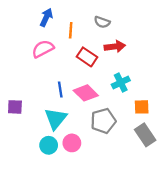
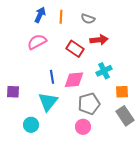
orange line: (71, 30) -> (61, 17), moved
pink diamond: (86, 93) -> (74, 80), turned -50
pink circle: (72, 143) -> (83, 127), moved
cyan circle: (49, 145) -> (31, 125), moved

